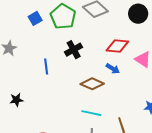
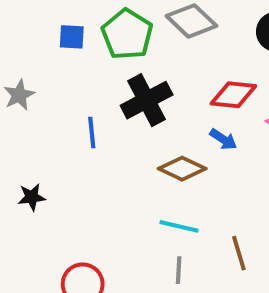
blue square: (35, 18) -> (72, 37), turned 32
black cross: (74, 50) -> (147, 100), size x1.4

